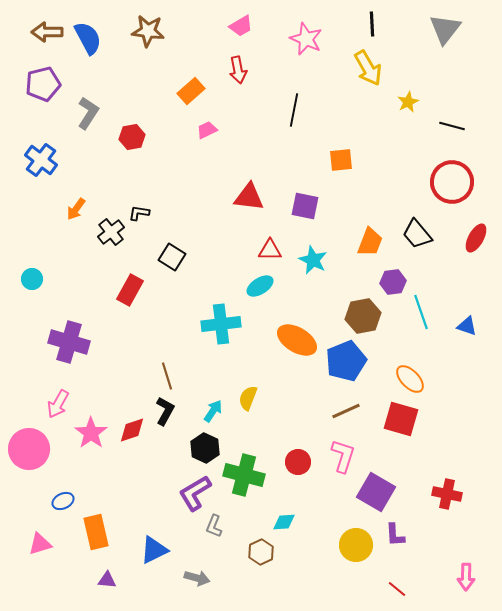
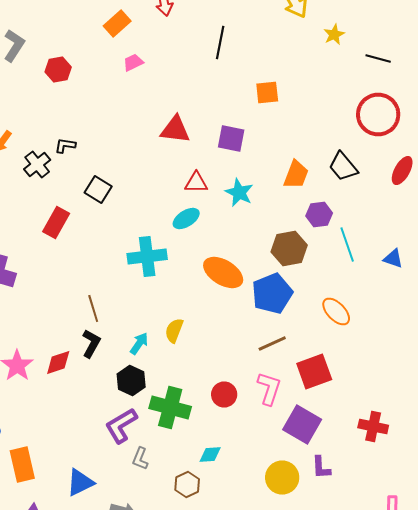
red square: (401, 419) -> (314, 372), moved, turned -36

